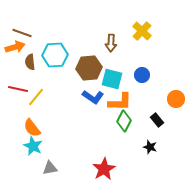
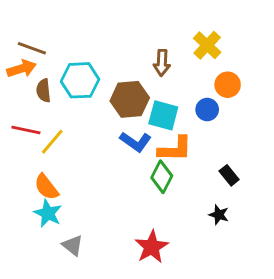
orange circle: (176, 99) -> (228, 85), moved
green diamond: (124, 121) -> (162, 177), moved
gray triangle: (50, 168) -> (73, 245), turned 49

